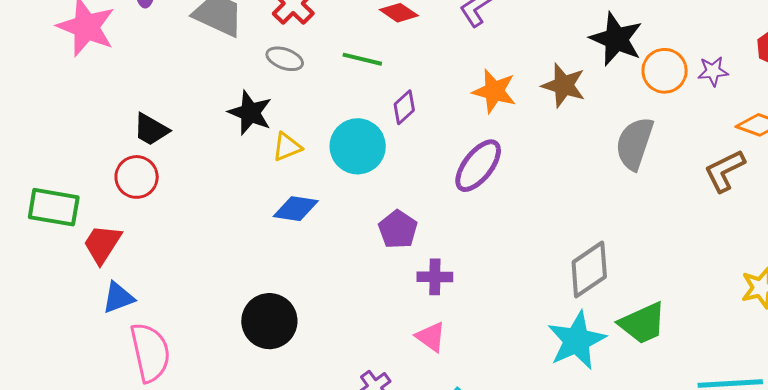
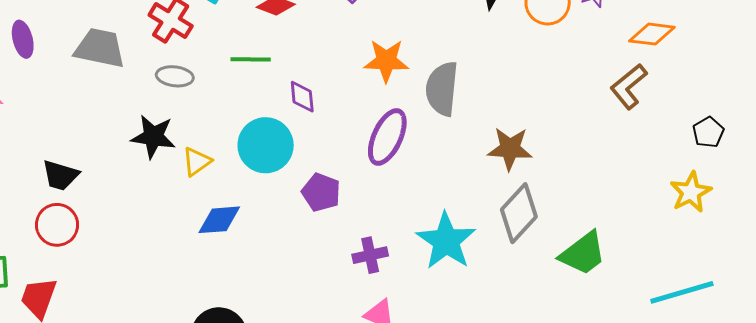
brown star: (564, 85) -> (510, 149), moved
purple diamond: (404, 107) -> (302, 97), turned -40
gray semicircle: (635, 143) -> (442, 89), moved
purple pentagon: (398, 229) -> (321, 192), moved
cyan star: (577, 340) -> (446, 241), moved

